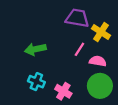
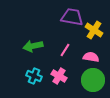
pink line: (79, 49) -> (65, 50), moved
pink cross: (63, 91) -> (59, 76), moved

